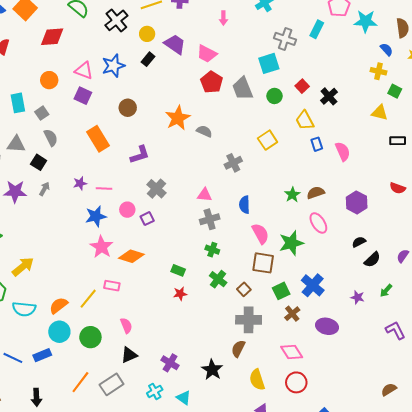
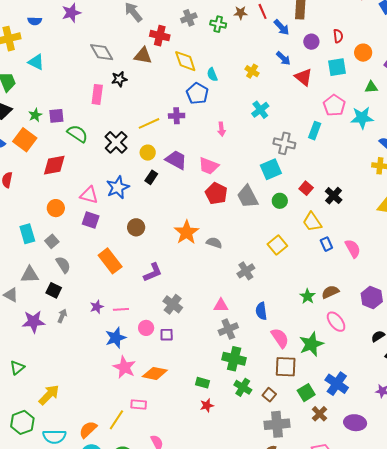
purple square: (147, 219) -> (167, 335), turned 32
green cross: (212, 250) -> (234, 359), size x1.6

